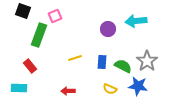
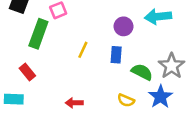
yellow line: (75, 58) -> (83, 50), moved, turned -48
blue rectangle: (102, 62) -> (116, 55), moved
blue star: (138, 86) -> (160, 97), turned 30

